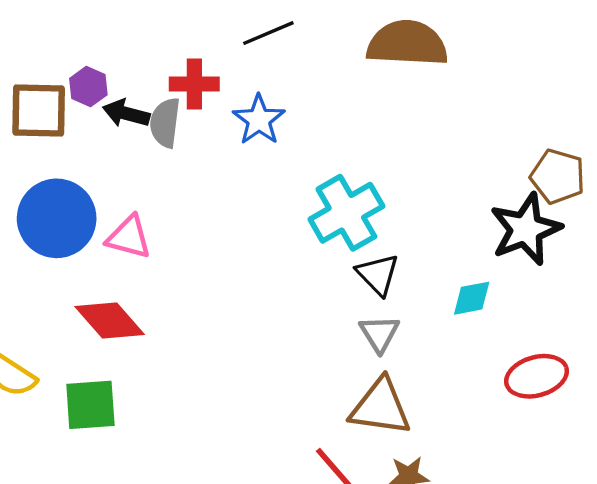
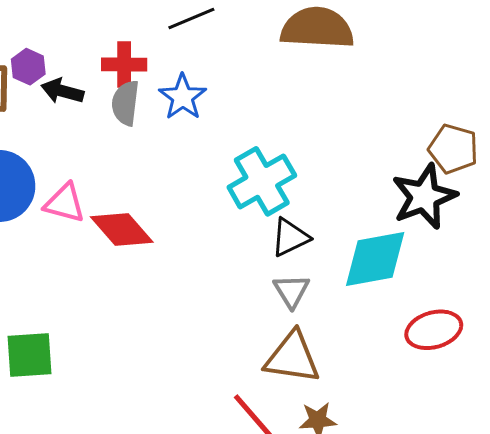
gray semicircle: (165, 123) -> (125, 103), moved
black triangle: (378, 274) -> (290, 237), turned 48
cyan diamond: (472, 298) -> (375, 259), size x1.8
red diamond: (110, 320) -> (122, 229), moved

